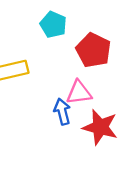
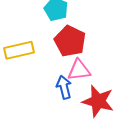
red pentagon: (93, 50) -> (70, 41), moved

